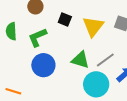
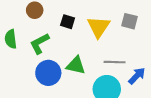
green triangle: (80, 60) -> (76, 65), moved
gray line: (105, 60) -> (115, 62), turned 42

